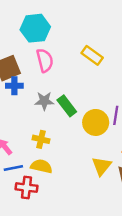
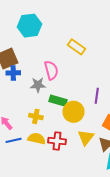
pink semicircle: (45, 60) -> (51, 70), moved
green rectangle: (67, 106) -> (58, 101), moved, turned -36
yellow circle: (96, 122) -> (73, 112), moved
red cross: (27, 188) -> (57, 141), moved

